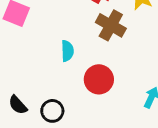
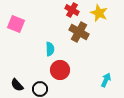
red circle: (99, 79) -> (60, 70), moved

